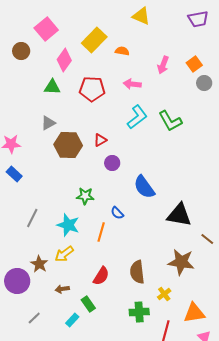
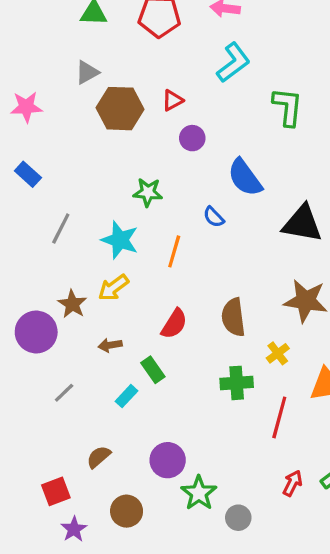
green L-shape: (170, 121) -> (288, 107), moved, turned -145
blue rectangle: (14, 174) -> (28, 174), moved
blue semicircle: (117, 213) -> (214, 217), moved

